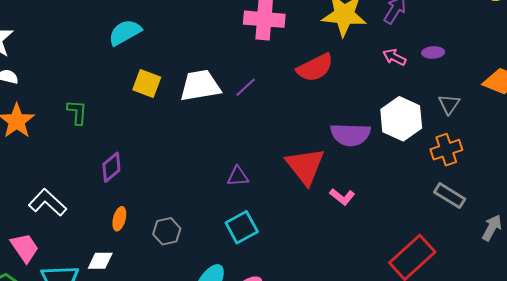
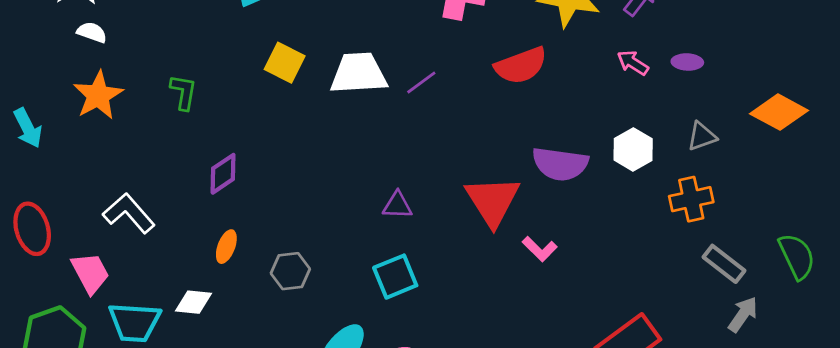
gray triangle: (449, 104) -> (702, 136), turned 30
white hexagon: (401, 119) -> (633, 149), size x0.7
gray rectangle: (450, 196) -> (724, 264), moved

